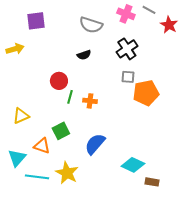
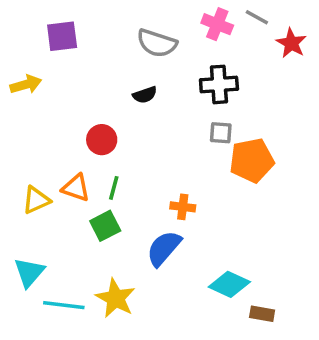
black cross: (127, 49) -> (219, 84), turned 30
green line: (70, 97) -> (114, 188), moved
orange cross: (90, 101) -> (183, 207), moved
orange triangle: (42, 146) -> (76, 188), moved

